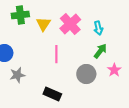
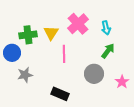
green cross: (20, 15) -> (28, 35), moved
yellow triangle: (43, 24) -> (51, 33), moved
pink star: (114, 70) -> (122, 82), moved

